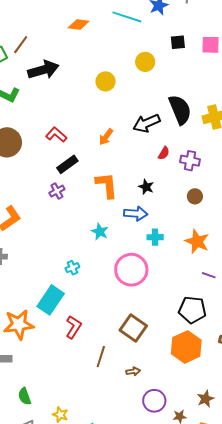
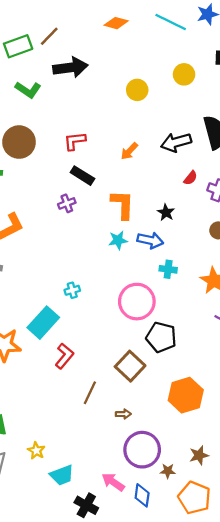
red L-shape: (56, 135) -> (75, 141), turned -55
black rectangle: (67, 164) -> (82, 176), turned 60
cyan star: (100, 232) -> (118, 240), moved, turned 30
black pentagon: (192, 310) -> (161, 337), moved
purple circle: (154, 401) -> (142, 450), size x1.4

